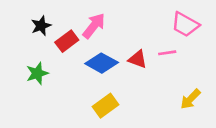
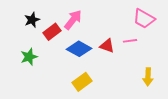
yellow arrow: (190, 99) -> (148, 77), turned -42

